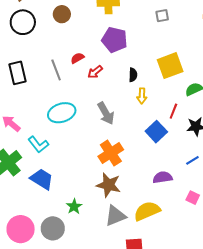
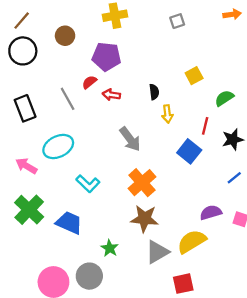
purple pentagon: (114, 40) -> (106, 57), moved
yellow square: (170, 66) -> (194, 76), size x0.6
red arrow: (95, 72) -> (111, 95), turned 56
cyan ellipse: (62, 113) -> (58, 147), moved
cyan L-shape: (38, 144) -> (88, 184), moved
purple semicircle: (163, 177) -> (211, 213), moved

